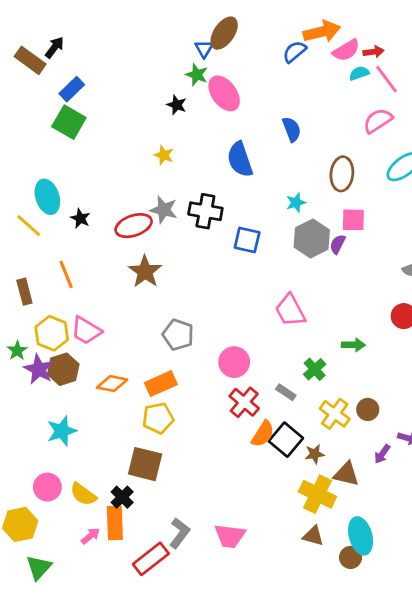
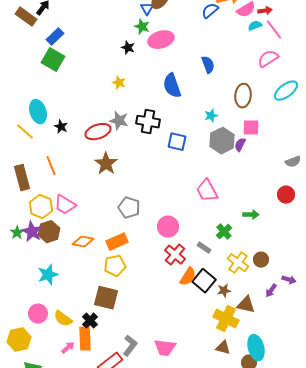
pink ellipse: (224, 93) -> (161, 40), turned -70
brown rectangle: (24, 292) -> (22, 178), size x1.4
green star: (17, 351) -> (17, 233), moved

